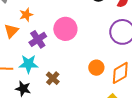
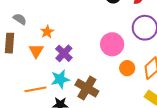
pink circle: (65, 29) -> (112, 44), moved
brown cross: (53, 78) -> (87, 88), size x1.6

